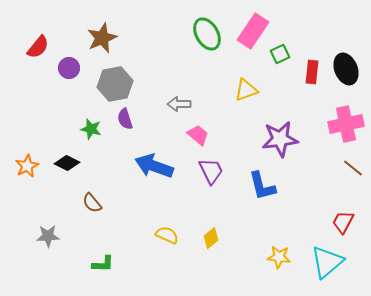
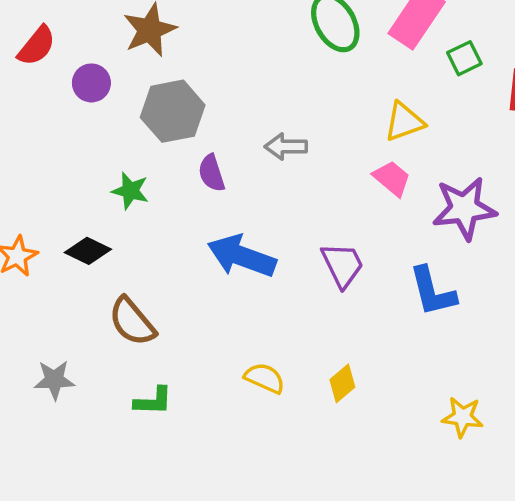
purple semicircle: (125, 119) -> (212, 173), moved
pink trapezoid: (198, 135) -> (392, 178), moved
brown semicircle: (92, 203) -> (132, 322), size x1.4
green L-shape: (103, 264) -> (153, 401), moved

